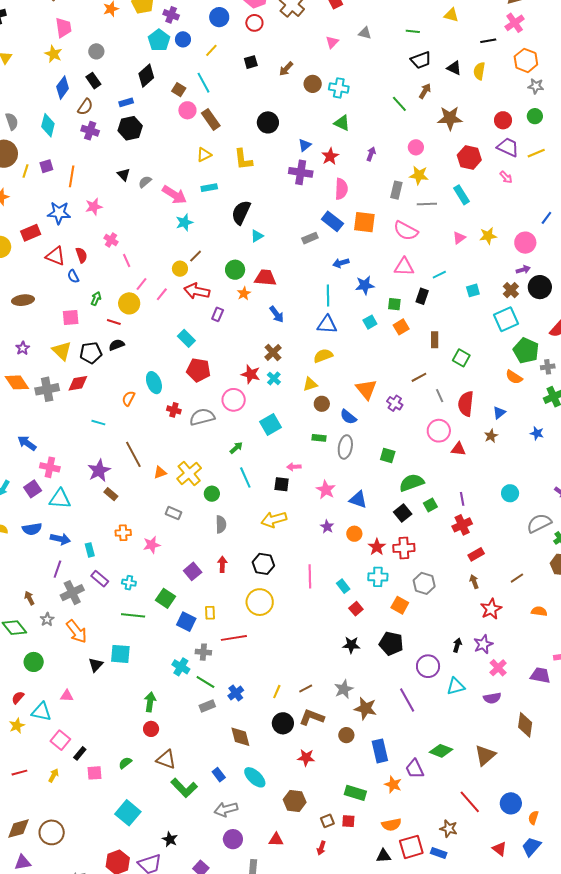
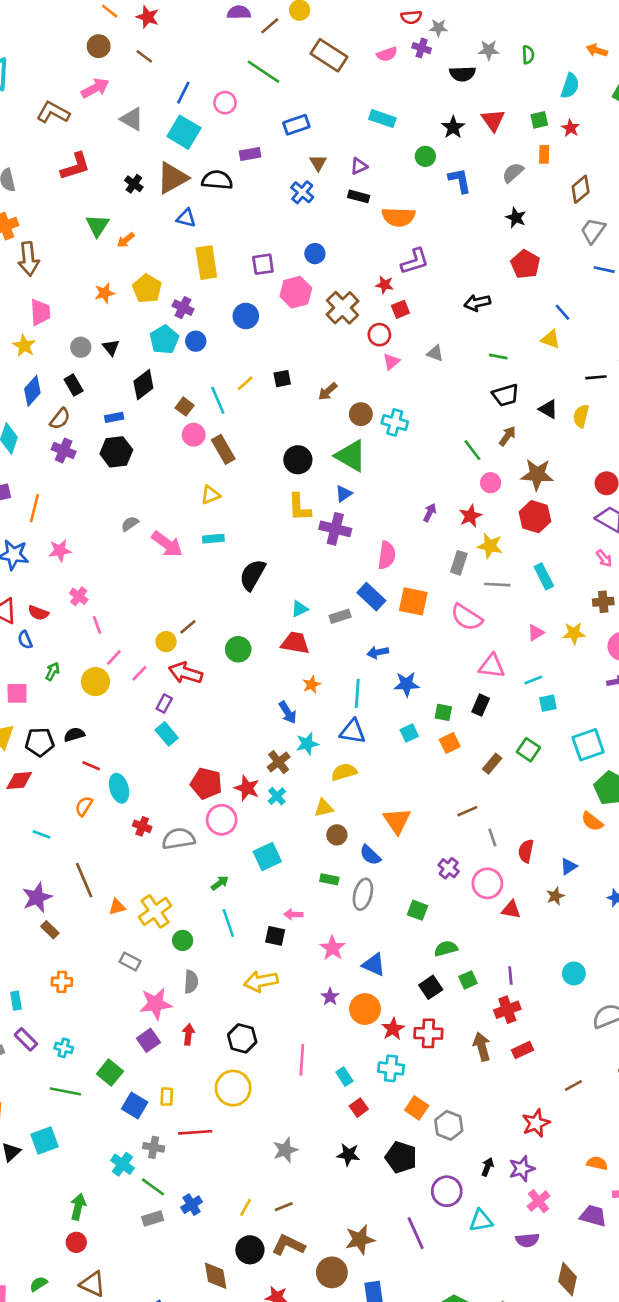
red circle: (254, 23) -> (379, 335), moved
yellow line: (211, 50) -> (245, 383), moved
green triangle: (342, 123) -> (351, 456), moved, size x1.5
pink circle: (416, 147) -> (491, 483), moved
red star: (330, 156) -> (470, 516), moved
red hexagon: (469, 157) -> (535, 517), moved
yellow L-shape: (243, 159) -> (299, 507), moved
black triangle: (124, 175) -> (111, 347), moved
cyan star: (184, 222) -> (307, 744), moved
cyan triangle: (257, 236) -> (300, 609), moved
red semicircle: (81, 255) -> (38, 613), turned 126
pink triangle: (404, 267) -> (492, 666), moved
cyan line: (439, 275) -> (533, 680), moved
red trapezoid: (265, 278) -> (295, 643), moved
brown cross: (511, 290) -> (603, 602), moved, turned 35
orange star: (244, 293) -> (312, 685), moved
purple rectangle: (218, 314) -> (164, 704), moved
red line: (114, 322) -> (91, 766), moved
brown rectangle: (435, 340) -> (492, 764), turned 35
green square: (461, 358) -> (528, 750), moved
red pentagon: (199, 370) -> (206, 783), moved
purple cross: (395, 403) -> (449, 868), moved
red semicircle: (466, 404) -> (526, 851), size x0.7
green semicircle: (412, 483) -> (446, 949), size x0.7
orange circle: (354, 534) -> (365, 1009), size x1.5
pink star: (152, 545) -> (156, 1004), moved, size x1.4
brown arrow: (474, 582) -> (482, 1047), moved, size x1.5
gray hexagon: (424, 583) -> (449, 1125), moved
orange semicircle: (539, 611) -> (597, 1163), moved
cyan square: (120, 654) -> (45, 1140), turned -30
gray star: (344, 689) -> (285, 1150), moved
brown star: (365, 708) -> (360, 1240), turned -30
brown circle: (346, 735) -> (332, 1272), size x1.5
brown diamond: (240, 737) -> (216, 1276), moved

